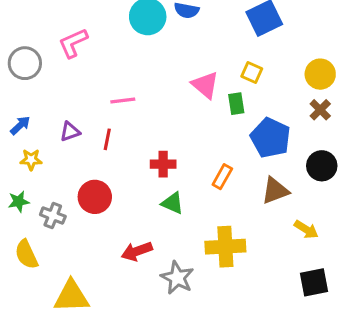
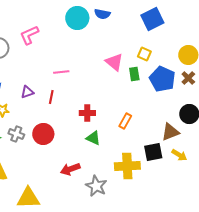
blue pentagon: (270, 138) -> (162, 79), moved
brown triangle: (275, 191) -> (170, 132), moved
gray cross: (53, 216) -> (16, 134), moved
black square: (314, 282) -> (153, 152), moved

